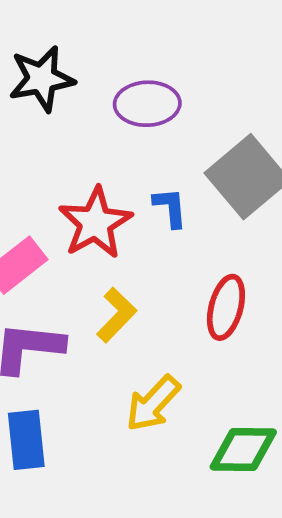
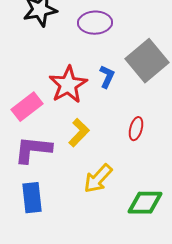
blue L-shape: (170, 207) -> (107, 77), turned 30
red ellipse: (226, 307) -> (136, 129), size x0.7

